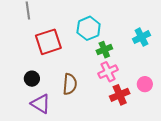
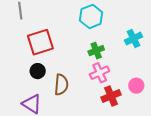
cyan hexagon: (89, 28) -> (91, 16), moved
black circle: (32, 79) -> (38, 71), moved

